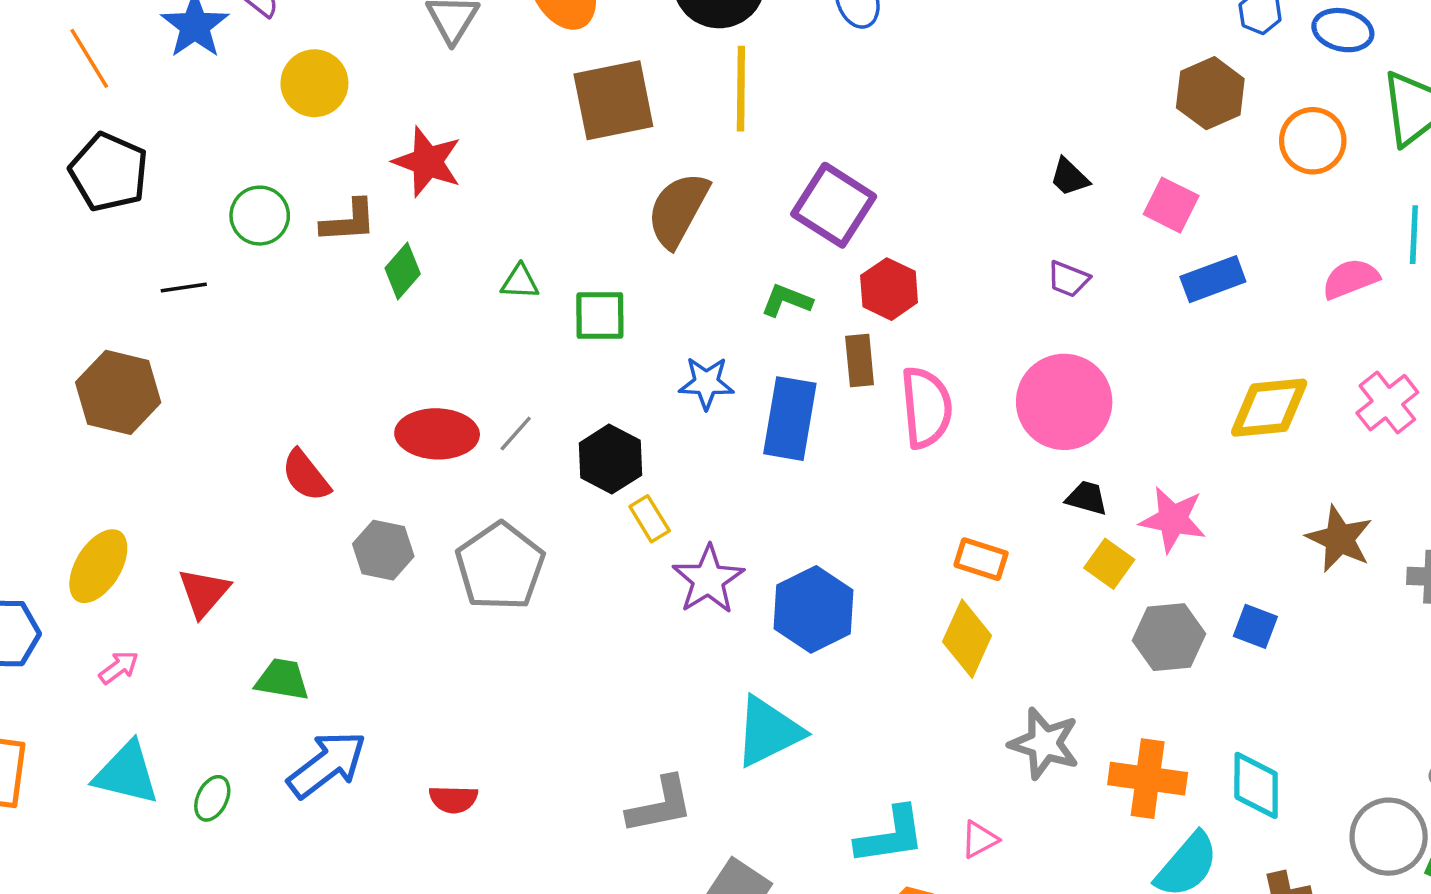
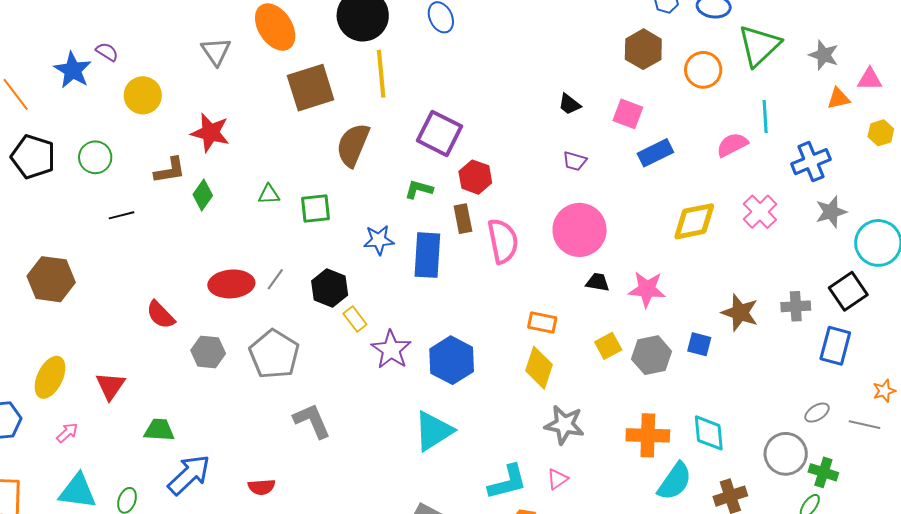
green circle: (260, 216) -> (95, 157), moved
black line: (184, 288) -> (122, 215), moved
brown star: (1339, 539) -> (740, 313), moved
yellow square: (1109, 564) -> (608, 346), moved, turned 32
gray star: (1044, 744) -> (564, 425), moved
gray L-shape: (660, 805) -> (312, 421), moved, turned -96

